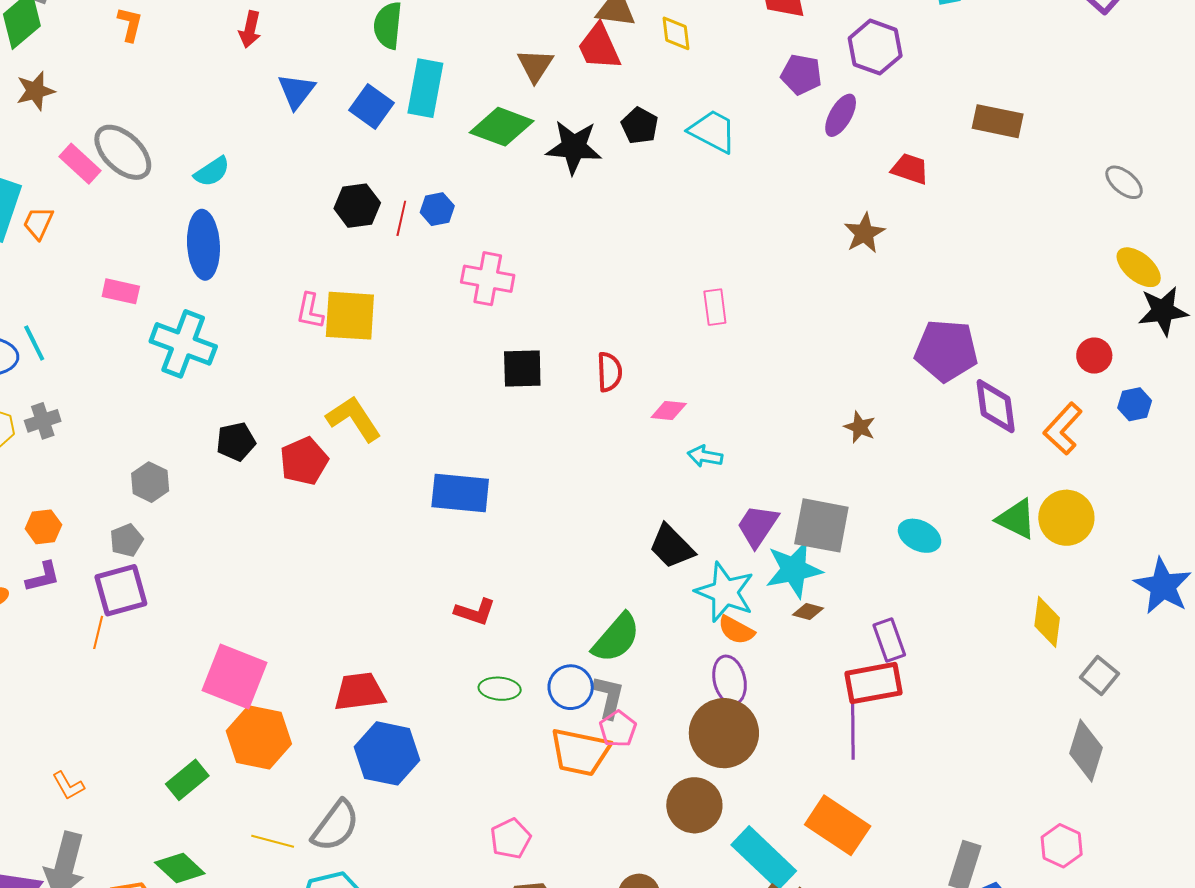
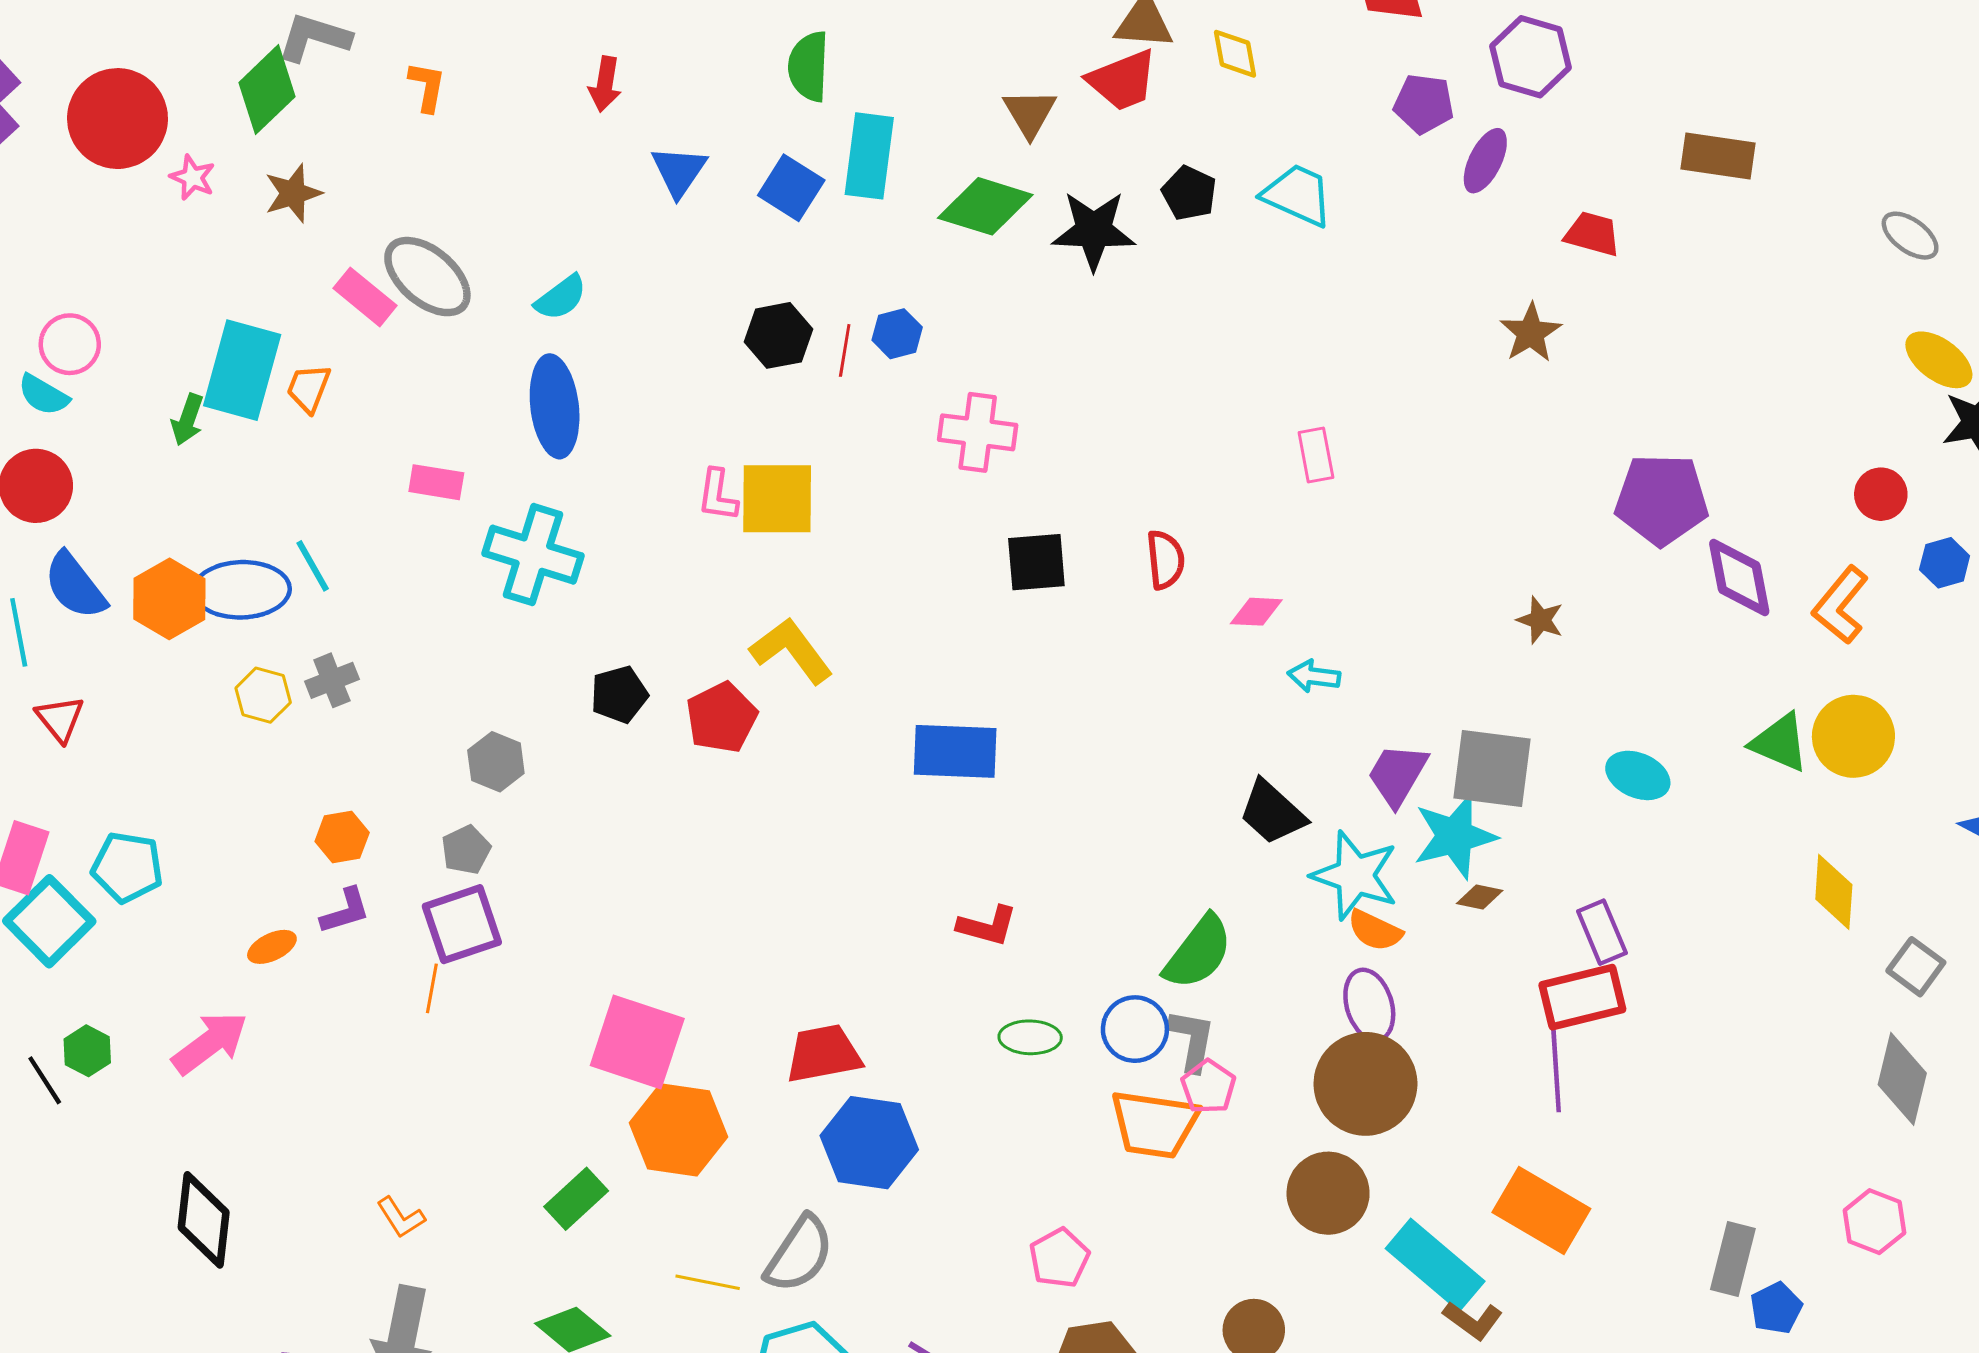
red trapezoid: (599, 47) -> (1123, 80), turned -84

